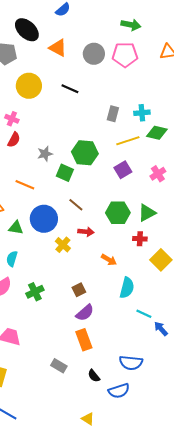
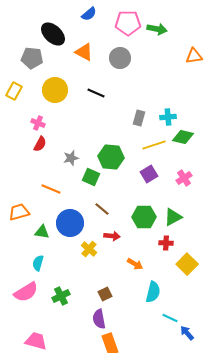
pink pentagon: (125, 55) -> (128, 23), moved
purple semicircle: (85, 313) -> (99, 319), moved, turned 120

